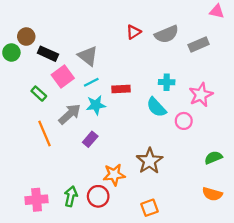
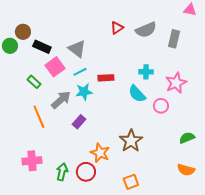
gray rectangle: (199, 45) -> (174, 39), turned -54
orange star: (114, 175) -> (100, 153), turned 30
pink cross: (37, 200) -> (32, 161), moved

